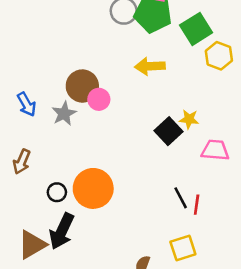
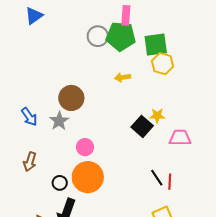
green square: (196, 29) -> (156, 45), turned 30
yellow hexagon: (219, 56) -> (163, 64), moved
yellow arrow: (150, 66) -> (122, 77), size x0.7
pink circle: (99, 99) -> (85, 147), moved

